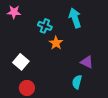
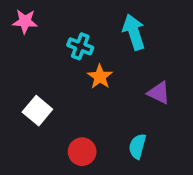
purple triangle: (87, 62) -> (159, 93), moved
red circle: (27, 88) -> (82, 152), moved

